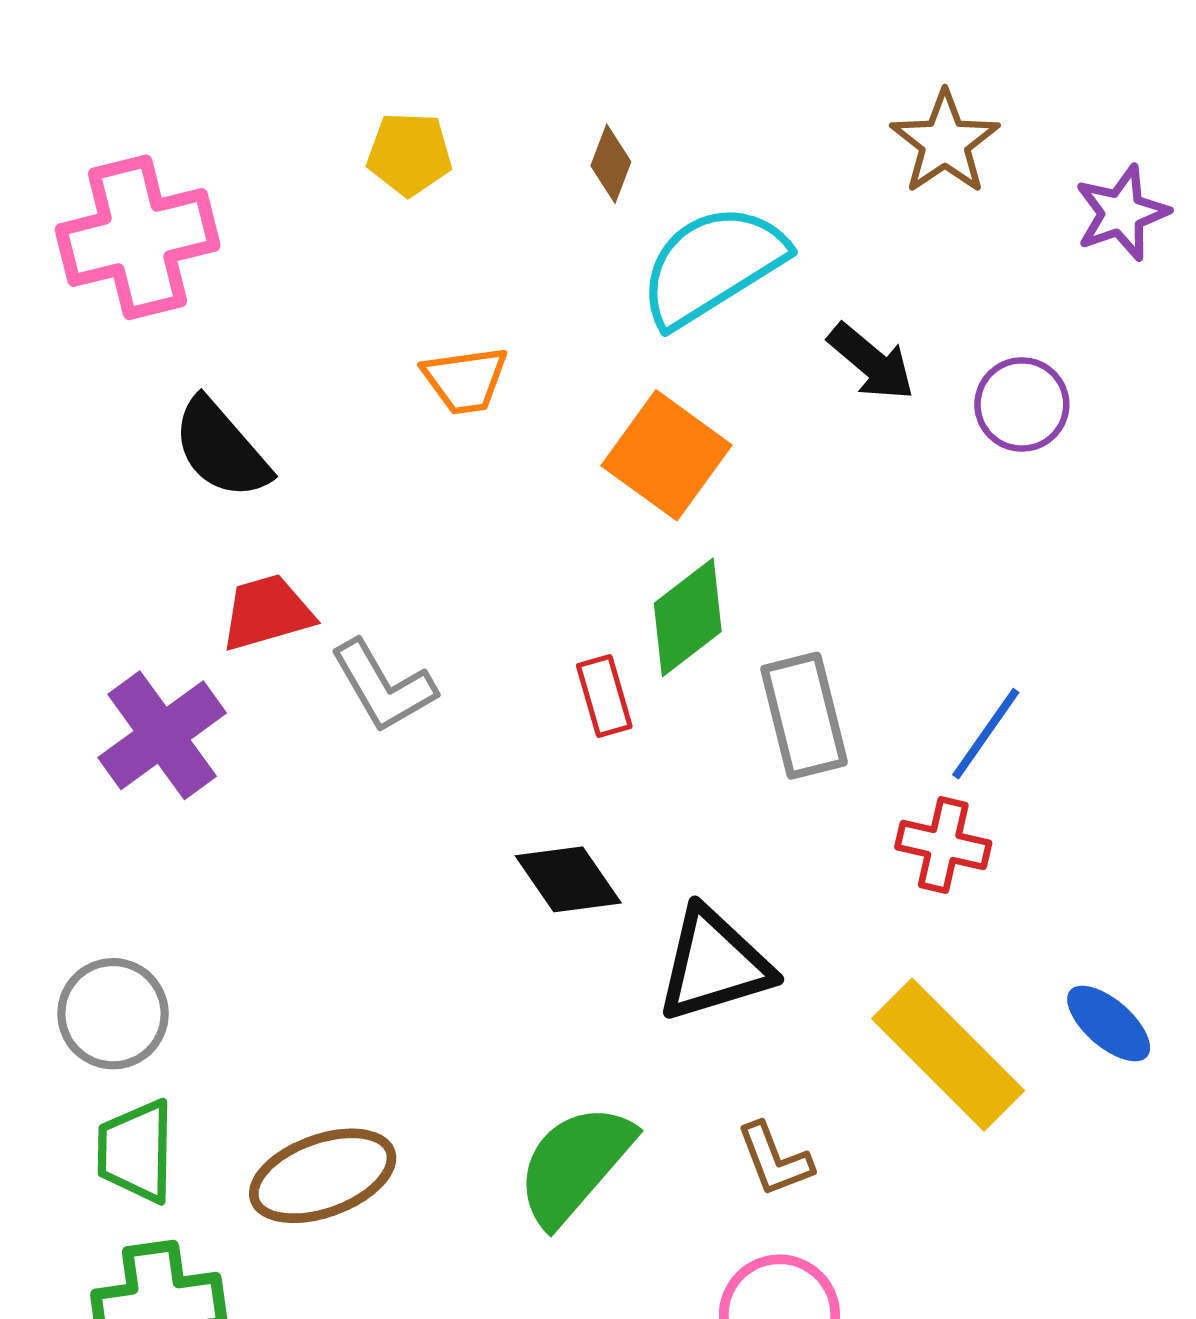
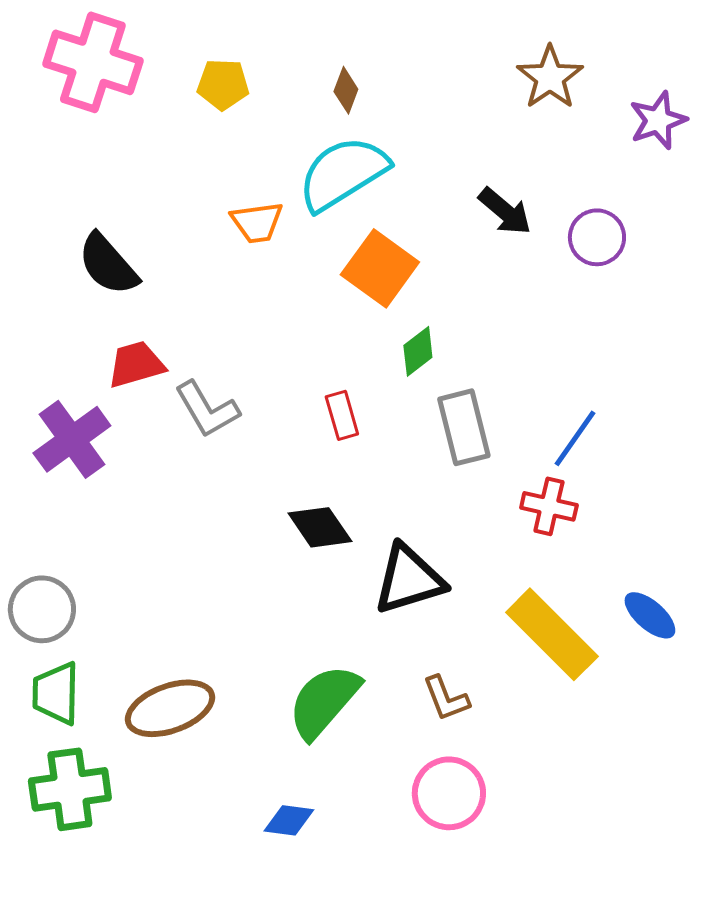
pink cross: (138, 237) -> (93, 62), moved, turned 32
cyan semicircle: (712, 265) -> (343, 173), moved
green diamond: (688, 617) -> (418, 351), moved, size x0.7

